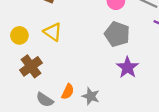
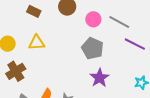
yellow triangle: (53, 32) -> (37, 43), turned -42

